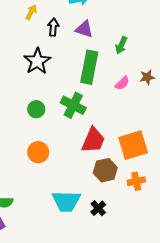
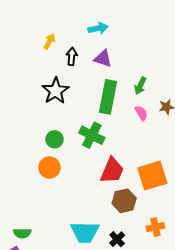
green arrow: (121, 45) -> (140, 86), moved
pink semicircle: (122, 83) -> (141, 113), turned -77
orange circle: (38, 152) -> (49, 168), moved
orange cross: (136, 181) -> (155, 227), moved

